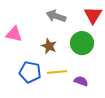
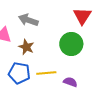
gray arrow: (56, 16) -> (28, 20), moved
brown star: (49, 46) -> (26, 47), moved

